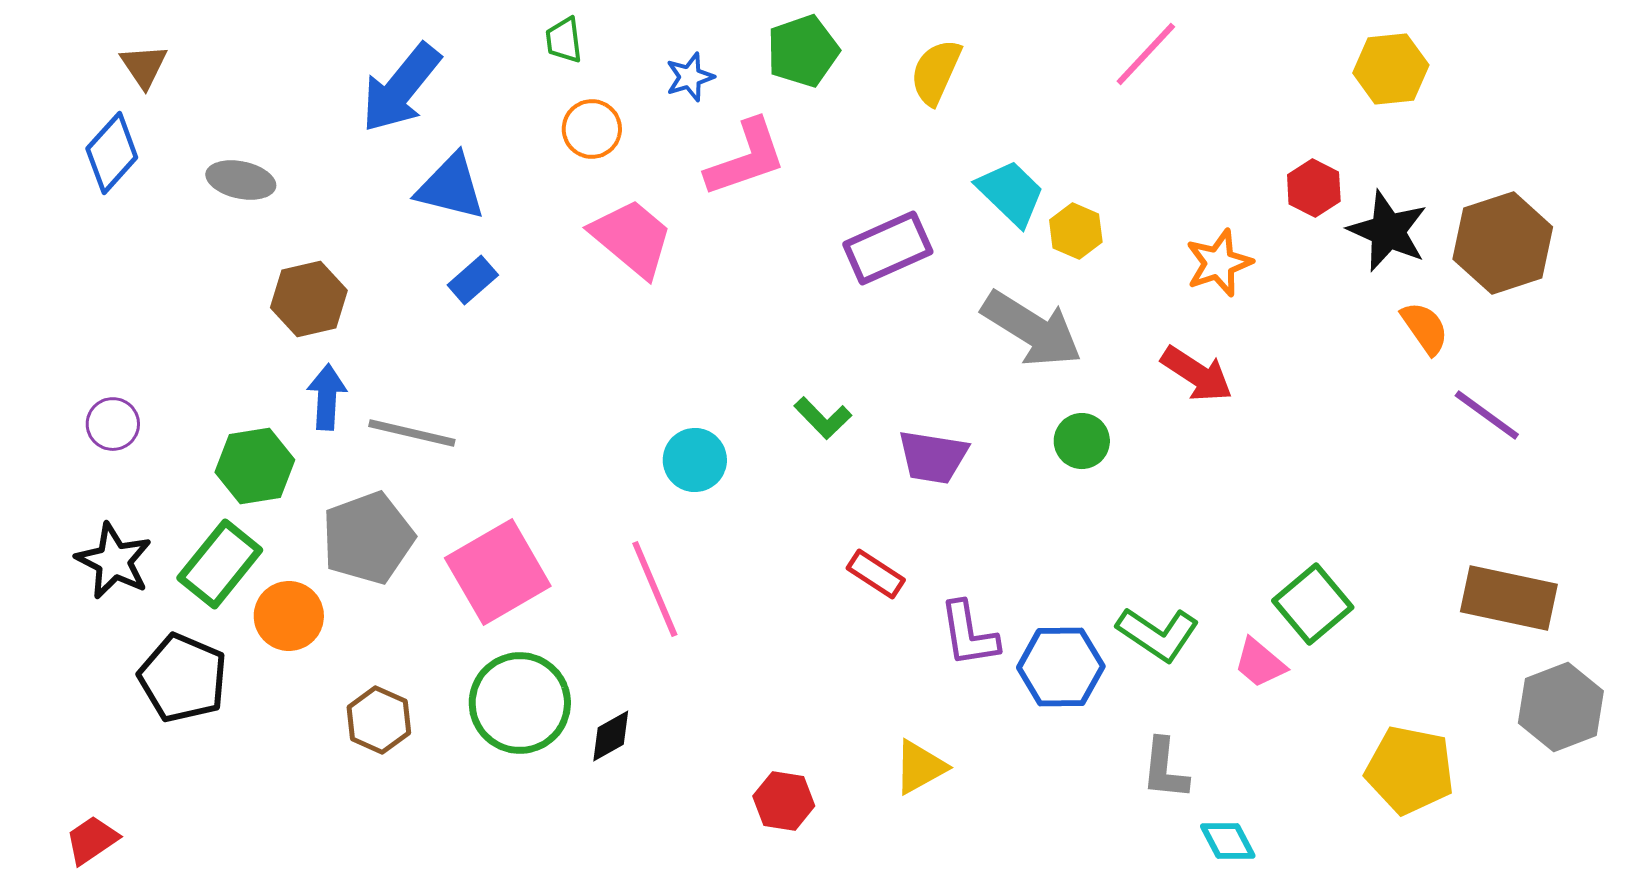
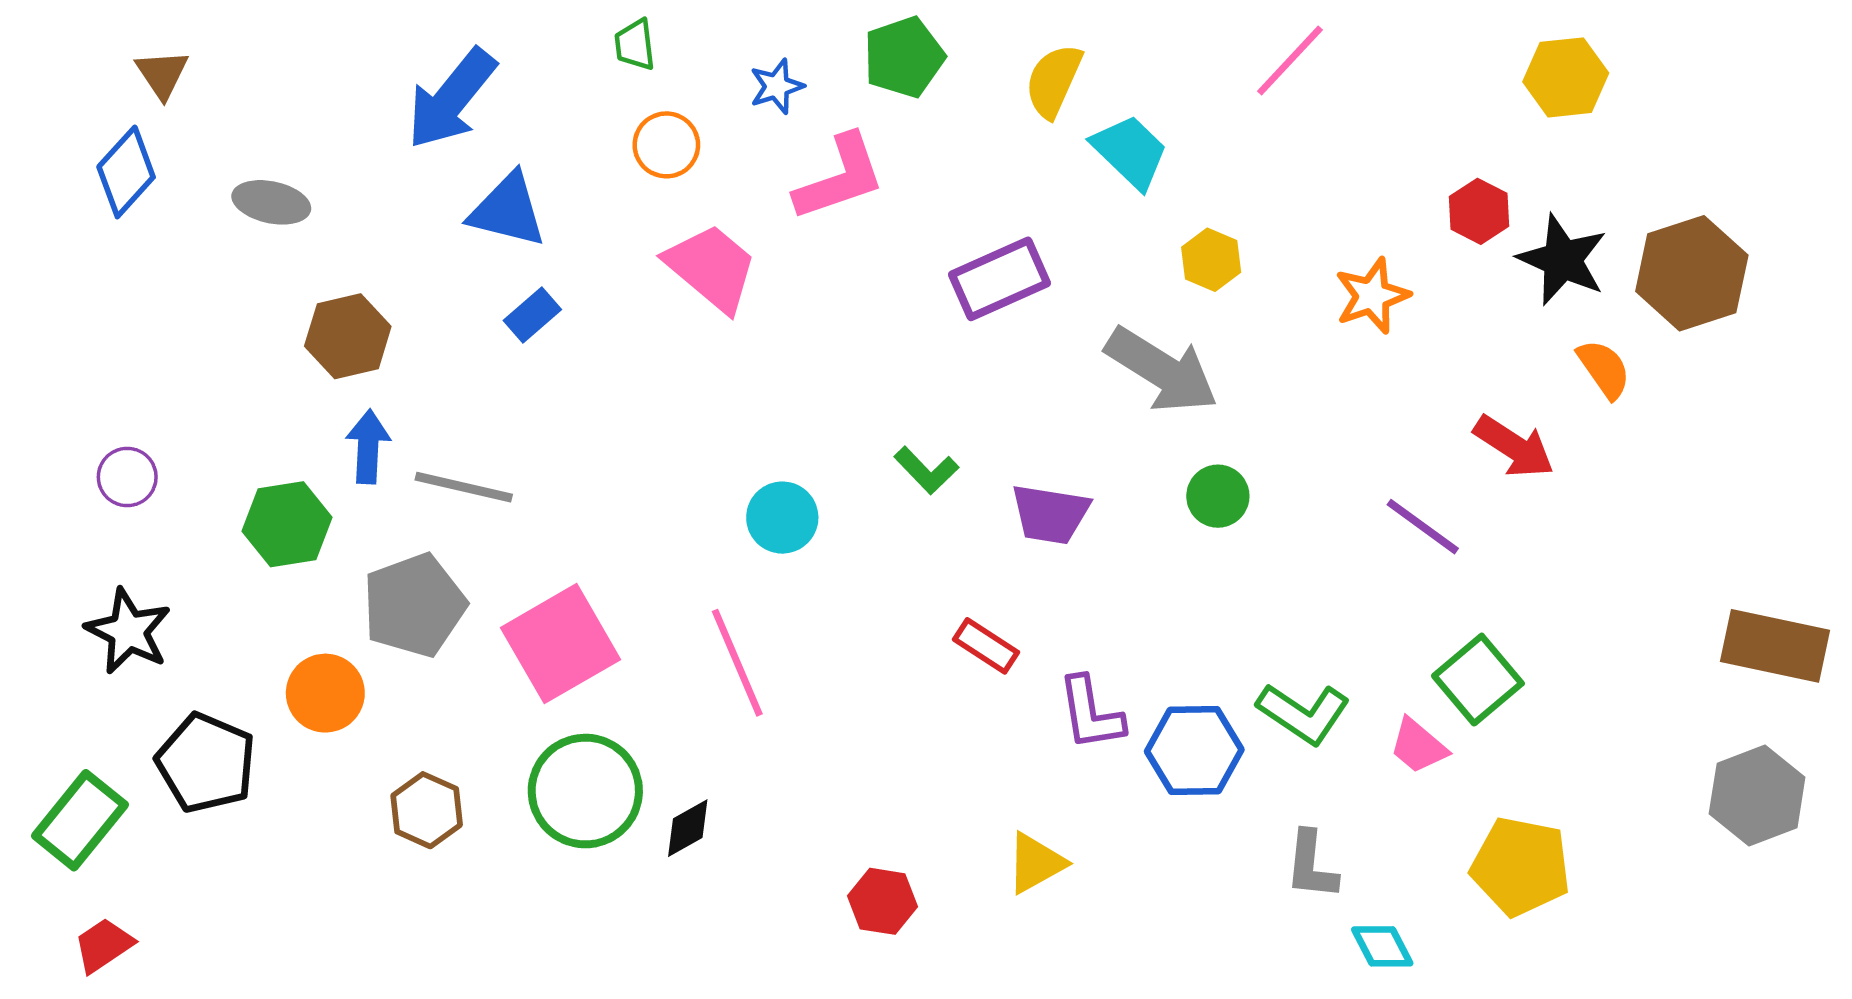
cyan trapezoid: (1011, 193) -> (1130, 152), moved
red arrow: (1197, 374) -> (1514, 447), moved
purple line: (1487, 415) -> (1423, 527), moved
green rectangle: (220, 564) -> (80, 820), moved
brown rectangle: (1509, 598) -> (1775, 646), moved
yellow pentagon: (1410, 770) -> (1521, 866), moved

